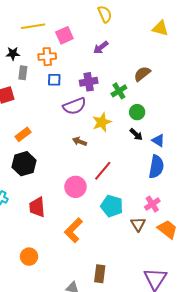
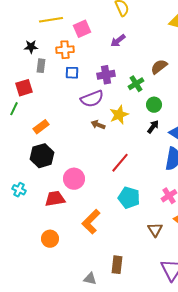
black arrow: (136, 134) -> (153, 127), turned -96
brown arrow: (80, 141) -> (98, 125), moved
pink circle: (75, 187) -> (74, 179), moved
red trapezoid: (37, 207) -> (55, 199), turned 85
brown triangle: (138, 224) -> (155, 230), moved
orange circle: (29, 257) -> (50, 239), moved

